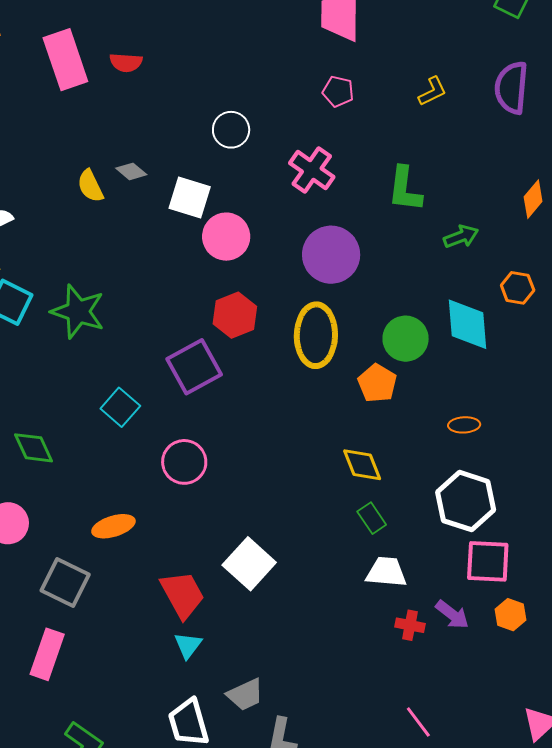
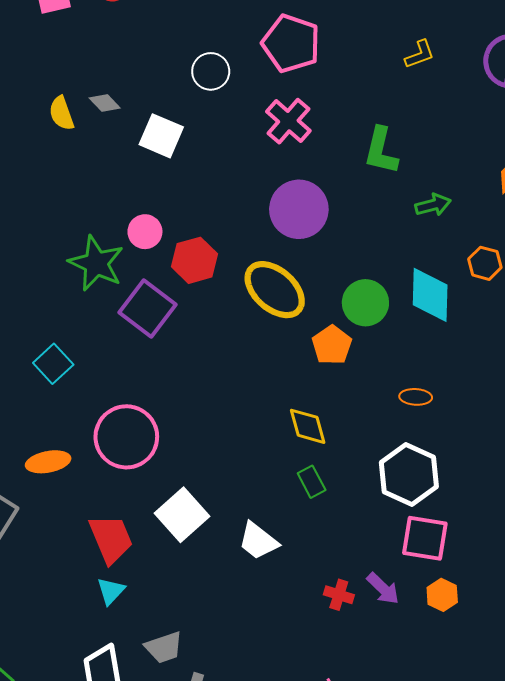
pink pentagon: (338, 91) -> (291, 43), moved, size x1.8
pink circle: (226, 237) -> (145, 232), moved, size x0.7
green star: (78, 311) -> (96, 263), moved
yellow ellipse: (316, 335) -> (275, 290), turned -56
purple square: (194, 367) -> (147, 308), turned -30
cyan square: (120, 407) -> (53, 364), moved
pink circle: (184, 462) -> (126, 437), moved, size x1.4
white trapezoid: (386, 572) -> (258, 541), moved, turned -153

